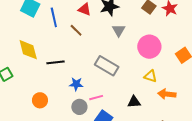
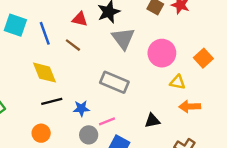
gray triangle: (119, 30) -> (123, 39), size x1.5
yellow diamond: (28, 50) -> (45, 73), moved
black line: (55, 62) -> (52, 101), moved
yellow triangle: (150, 76) -> (177, 82), moved

